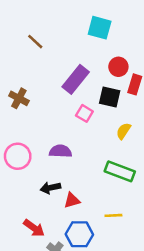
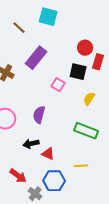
cyan square: (100, 28) -> (48, 17), moved
purple rectangle: (76, 79) -> (36, 58), moved
purple semicircle: (60, 151) -> (39, 115), turned -78
red triangle: (72, 200) -> (48, 154), turned 40

